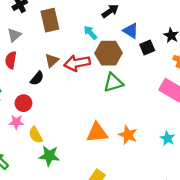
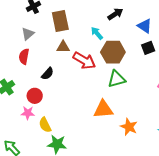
blue triangle: (131, 31) -> (145, 26), moved
brown triangle: (52, 60) -> (63, 47), moved, turned 40
red arrow: (77, 63) -> (84, 60), turned -140
orange triangle: (97, 133) -> (103, 109), moved

